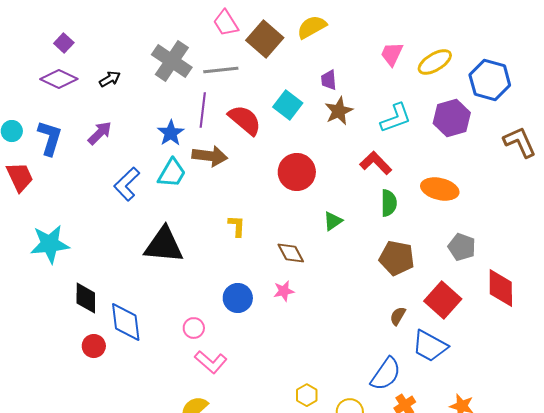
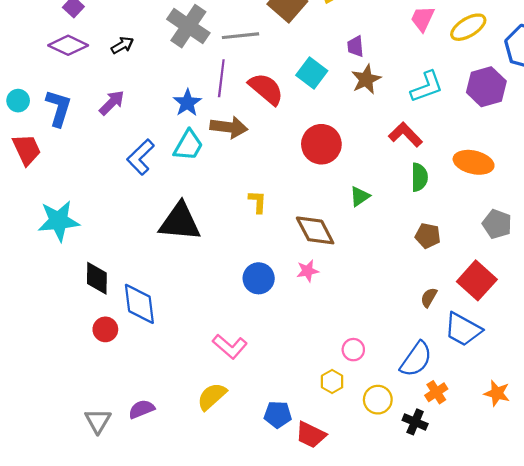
brown diamond: (291, 253) -> (315, 230), size x1.4
brown pentagon: (397, 258) -> (428, 236), size x0.7
pink circle: (194, 328) -> (353, 350), moved

